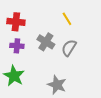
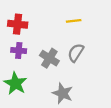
yellow line: (67, 19) -> (74, 21), turned -64
gray cross: (46, 42) -> (49, 58), moved

